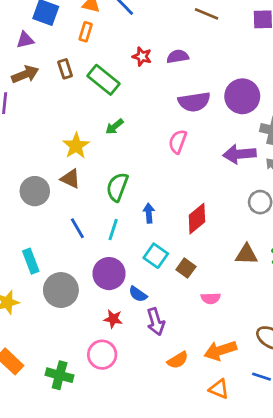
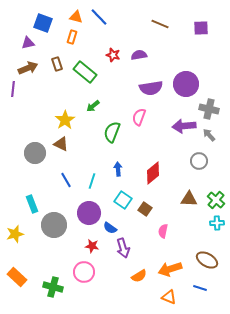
green semicircle: (117, 187) -> (112, 132), moved
pink semicircle: (211, 298) -> (163, 231), turned 104

